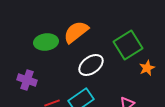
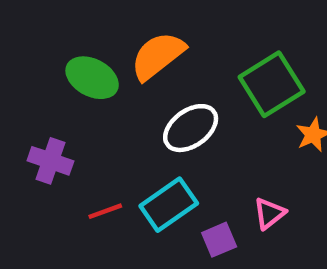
green ellipse: (46, 42) -> (92, 78), turned 35

